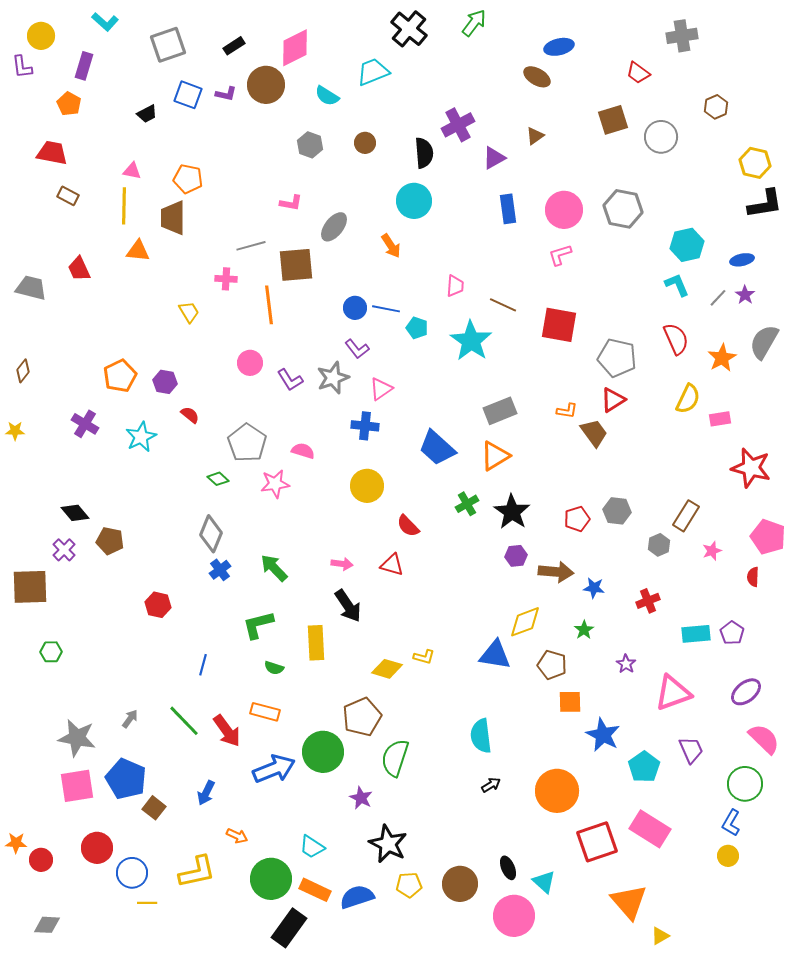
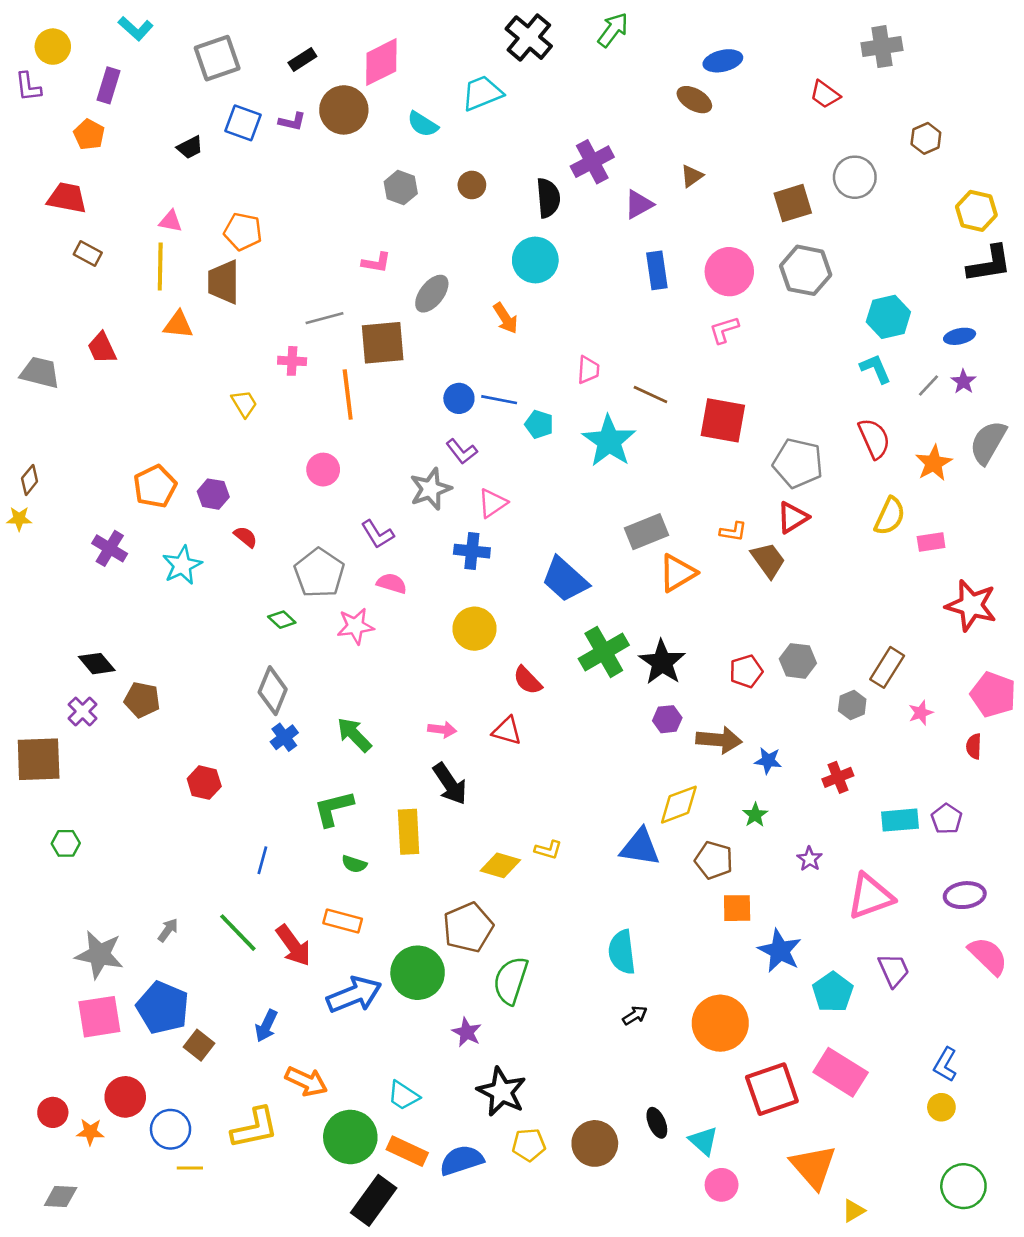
brown square: (613, 120) -> (793, 203), moved
purple L-shape: (290, 380) -> (377, 534), moved
yellow star: (15, 431) -> (19, 519), moved
orange triangle: (495, 456) -> (678, 573), moved
green cross: (467, 504) -> (604, 652), size x1.6
purple ellipse: (746, 692) -> (965, 895), turned 32
green circle: (745, 784) -> (963, 1186), moved
orange arrow: (237, 836) -> (306, 1081), size x1.5
orange star: (16, 843) -> (90, 1132), moved
pink circle: (514, 916) -> (722, 1185), moved, size x0.6

